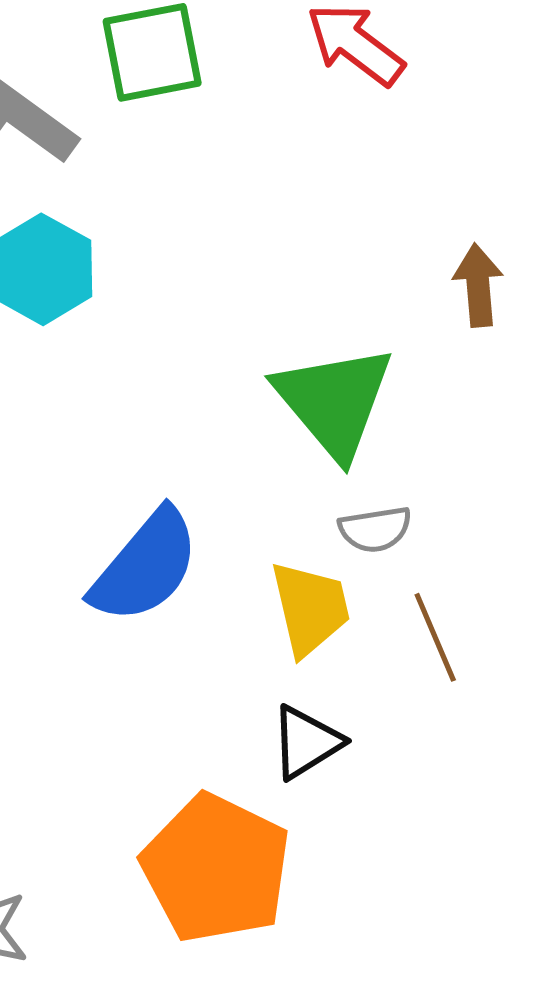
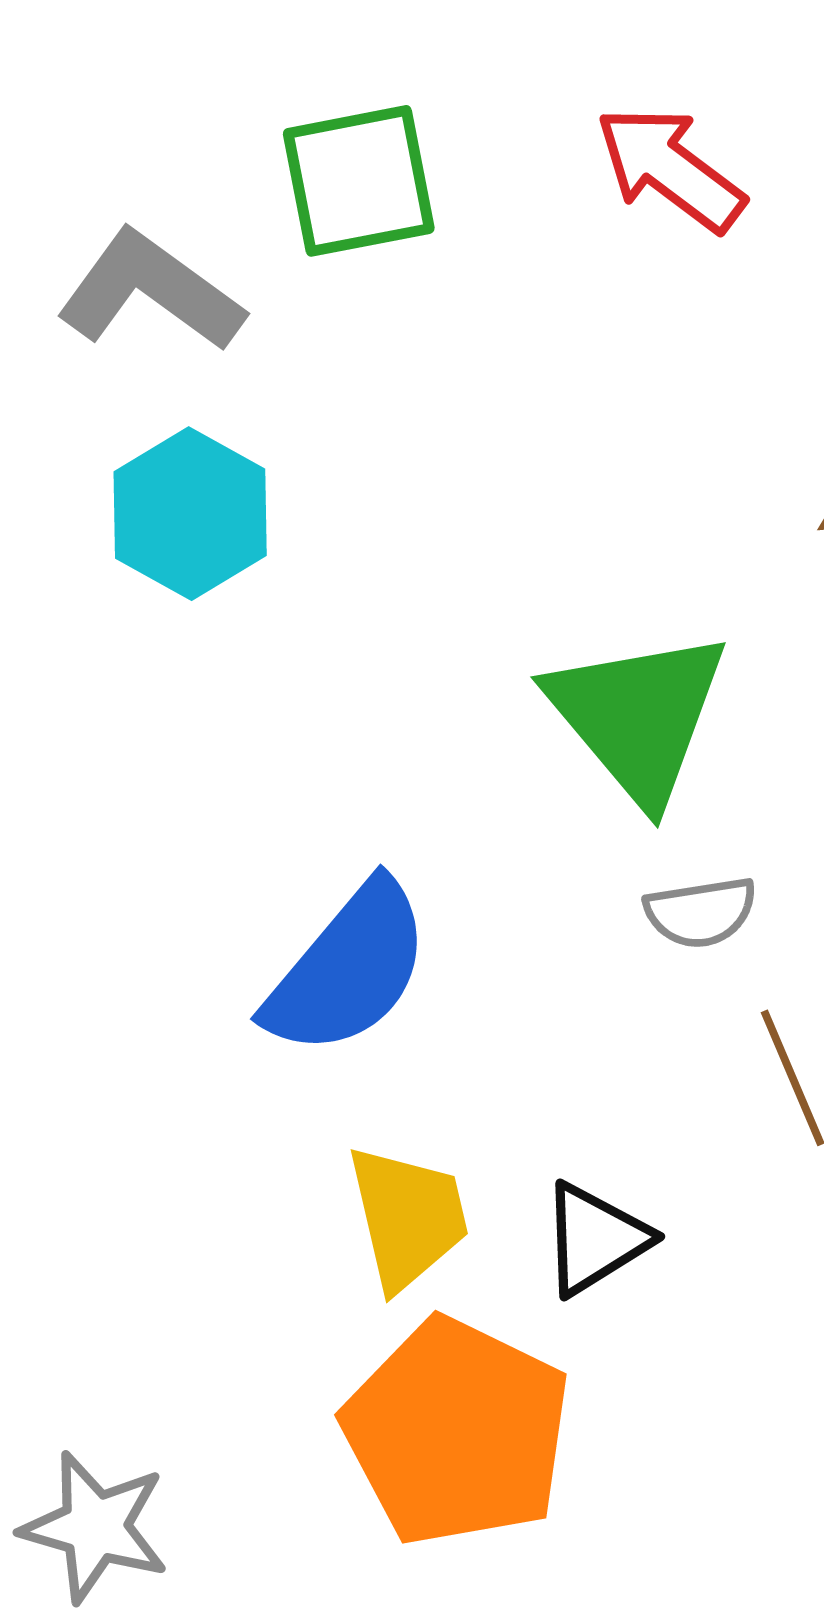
yellow trapezoid: (310, 608) -> (408, 1217), moved

